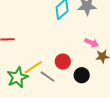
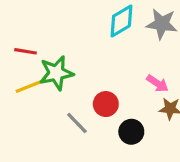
yellow line: (33, 67) -> (31, 86), moved
green star: (17, 77) -> (56, 73), moved

